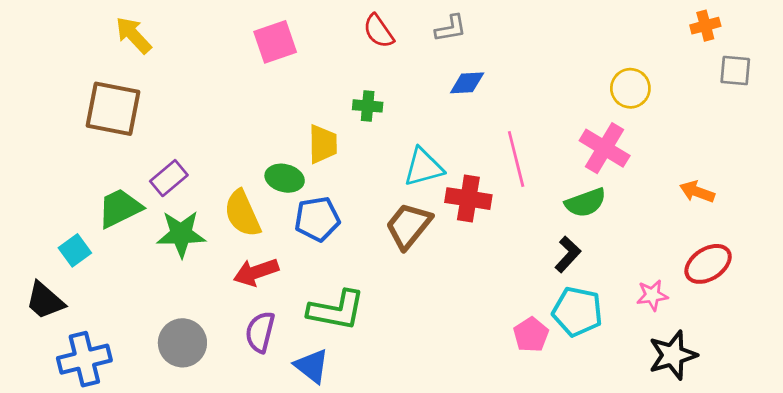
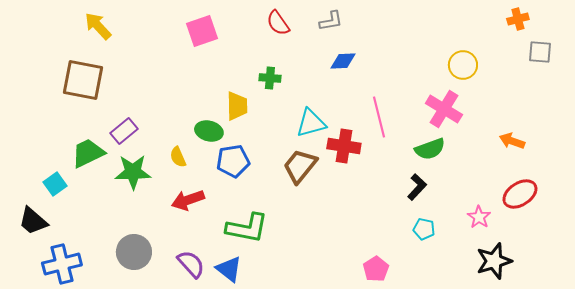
yellow semicircle: (242, 214) -> (178, 157), size x0.6
pink star: (652, 295) -> (479, 217), turned -30
cyan pentagon: (577, 312) -> (424, 229), size x0.6
purple semicircle: (260, 332) -> (191, 264), moved, turned 124
pink pentagon: (531, 335) -> (376, 269), moved

